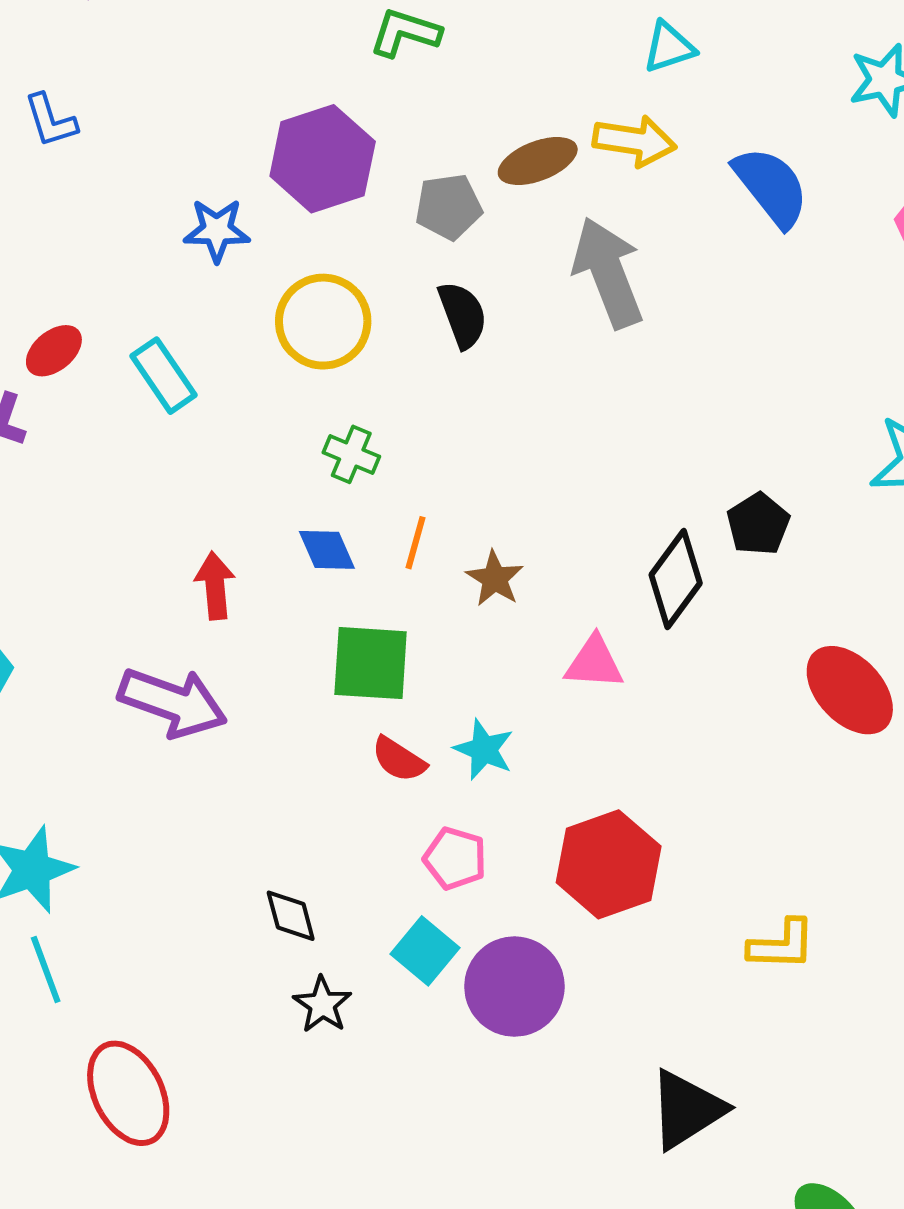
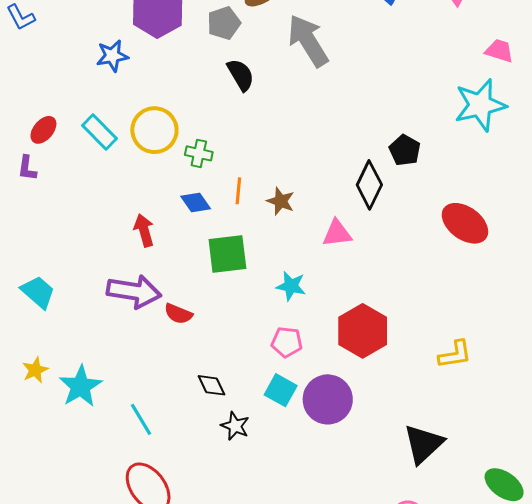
yellow circle: (323, 322) -> (154, 130), moved
red semicircle: (399, 759) -> (178, 314), moved
cyan line: (46, 969) -> (141, 419), moved

